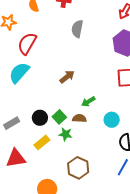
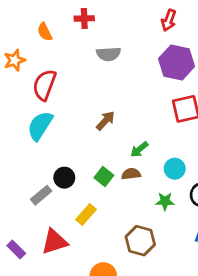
gray semicircle: (77, 29) -> (109, 54), turned -96
black circle: (40, 118) -> (64, 178), moved
green star: (66, 134) -> (165, 201), moved

